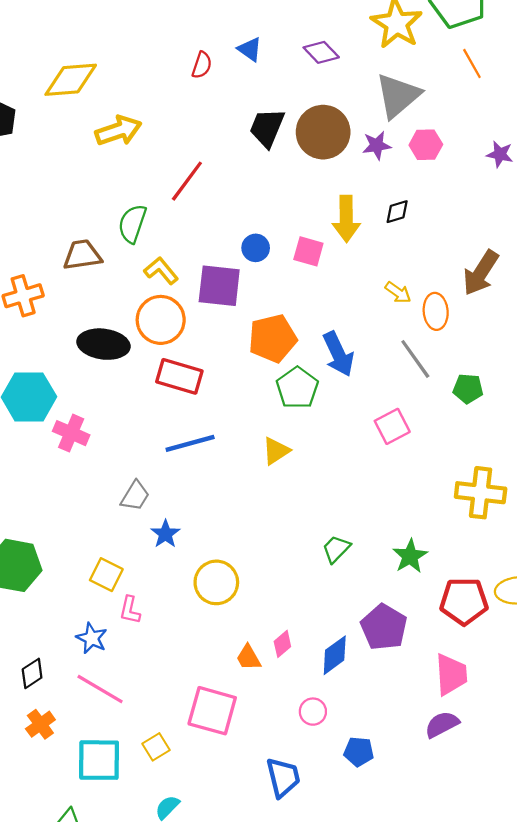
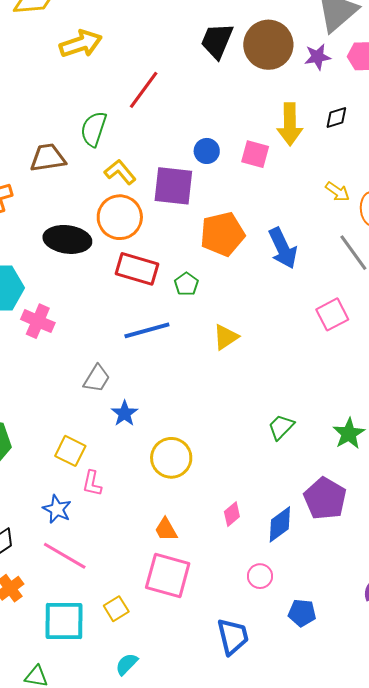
green pentagon: (297, 388) -> (186, 284), moved, size x0.6
orange trapezoid: (248, 658) -> (166, 529), moved

